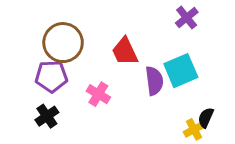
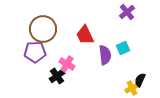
cyan square: (181, 71) -> (123, 48), size x0.6
black cross: (47, 116) -> (57, 76), moved

